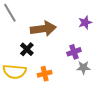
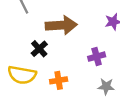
gray star: (83, 68) -> (106, 86), moved

